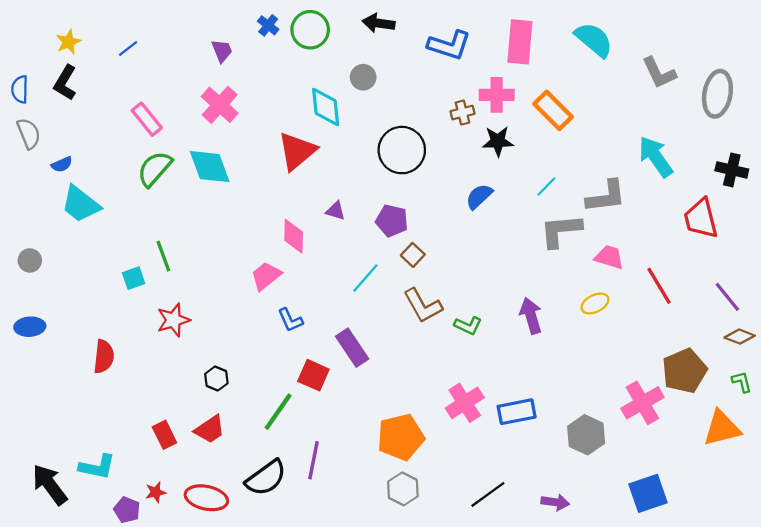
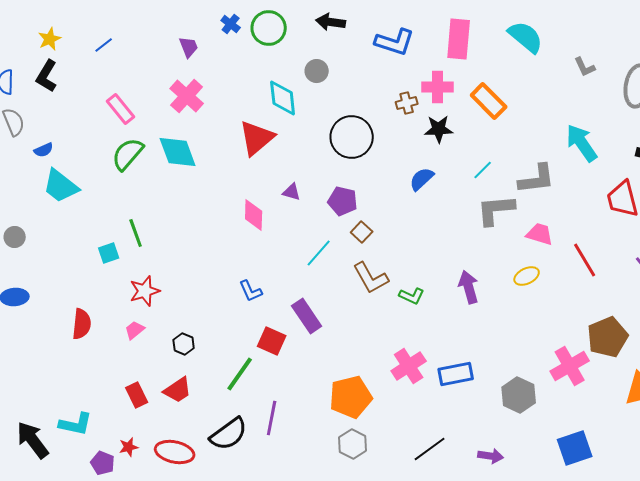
gray L-shape: (659, 73) -> (585, 67), size x0.7
pink trapezoid: (266, 276) -> (135, 330), moved, size x0.7

